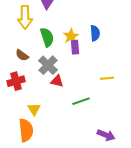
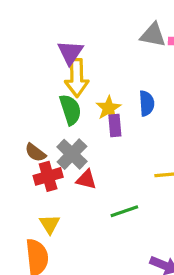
yellow arrow: (25, 17) -> (77, 78), moved
brown semicircle: (22, 55) -> (35, 153), moved
red cross: (16, 81) -> (48, 176), moved

